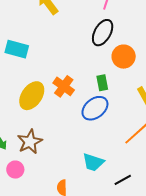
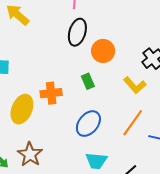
orange cross: (64, 86) -> (51, 93), turned -30
blue ellipse: (95, 108) -> (88, 124), moved

